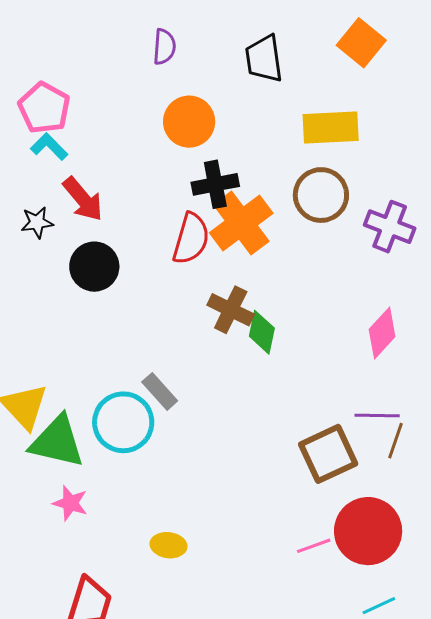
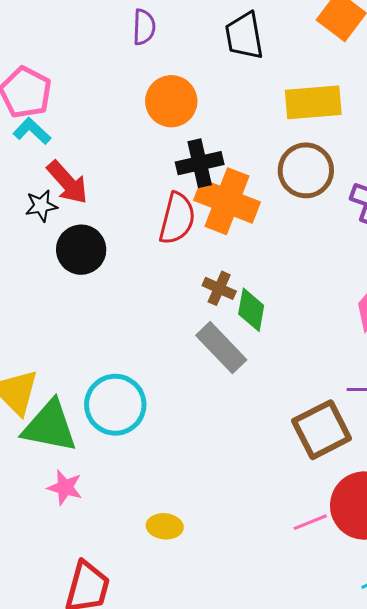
black star: (37, 222) -> (41, 206), moved
orange cross: (241, 223) -> (227, 201), turned -30
brown cross: (231, 310) -> (219, 288), size x0.7
gray rectangle: (160, 391) -> (221, 348), moved, size x1.4

